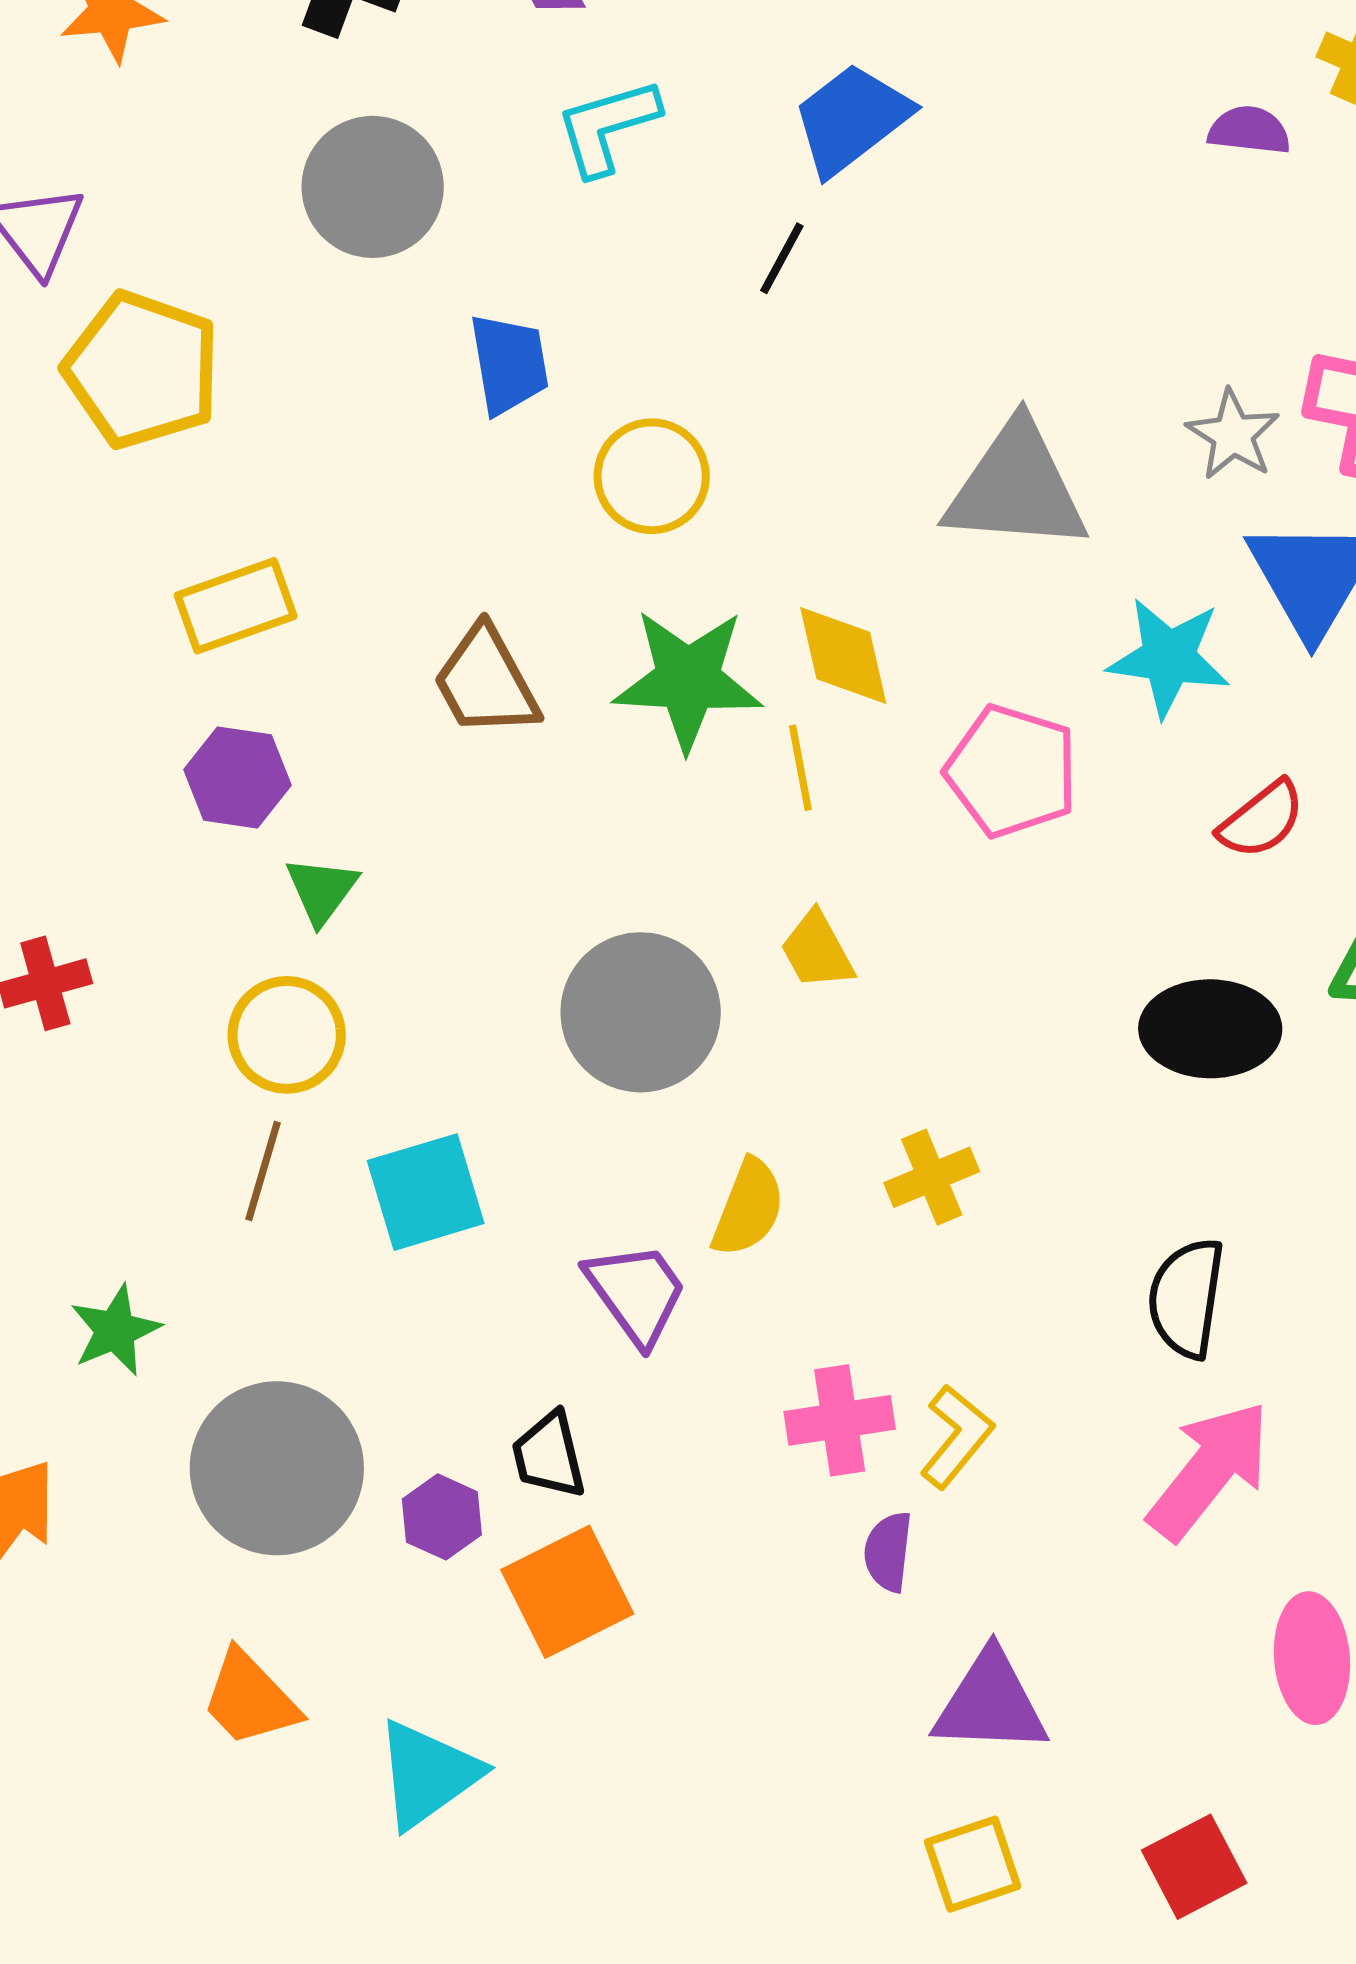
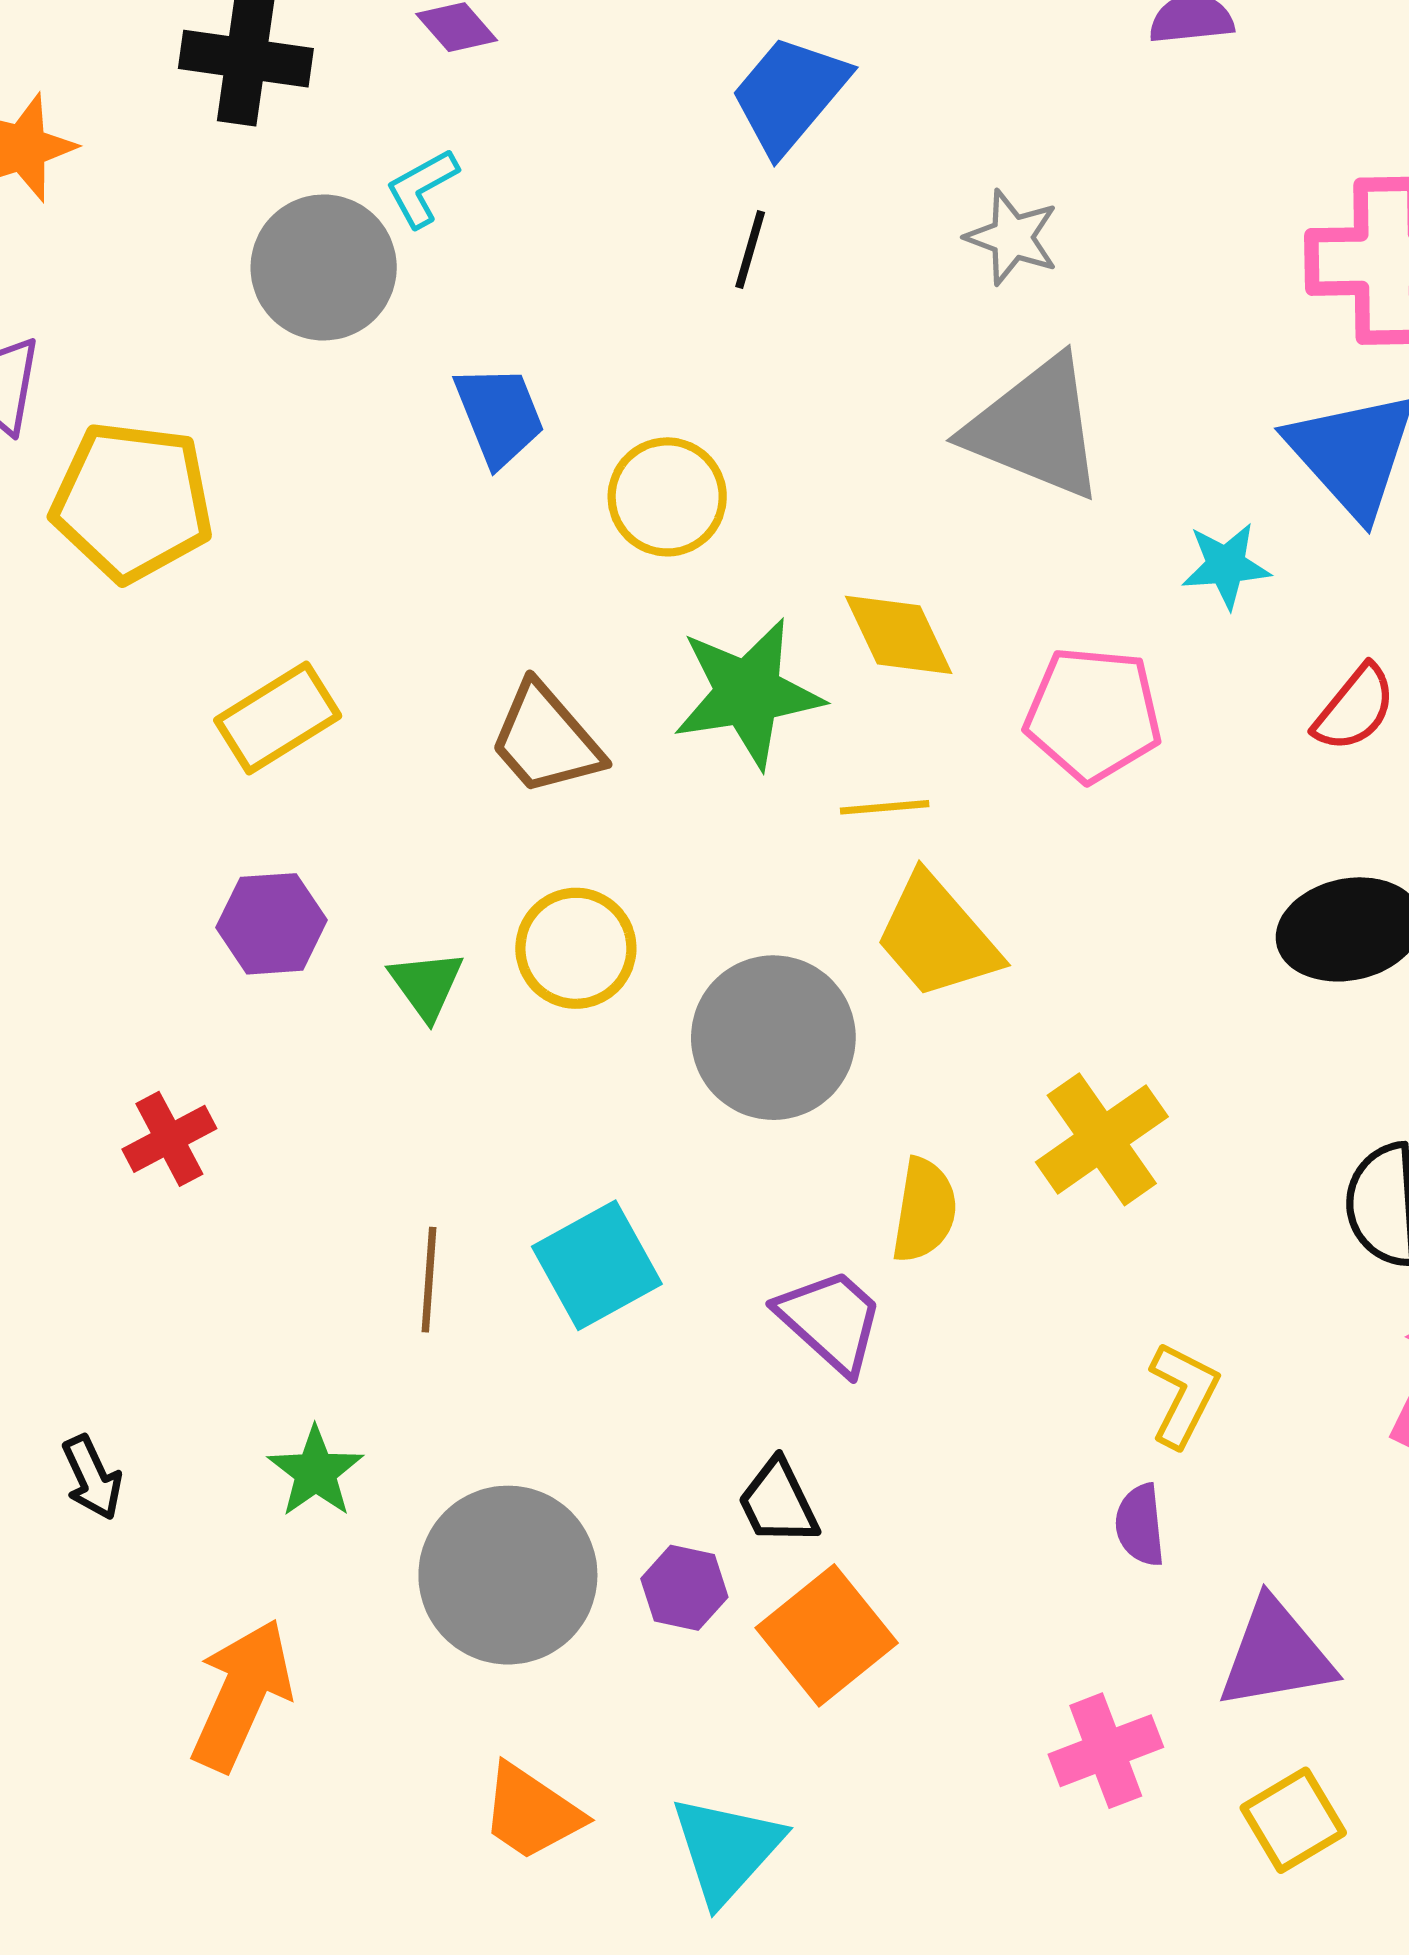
cyan L-shape: (607, 127) -> (422, 188), moved, size x0.7
gray star: (1233, 435) -> (1012, 237), moved
gray triangle: (1016, 487) -> (1036, 428), turned 30
cyan star: (1169, 657) -> (1226, 566), size x0.7
yellow line: (800, 768) -> (885, 807), moved, turned -72
purple hexagon: (237, 777) -> (272, 924), moved
yellow trapezoid: (817, 950) -> (937, 937), size x1.6
yellow circle: (287, 1035) -> (576, 948), moved
yellow cross: (932, 1177) -> (1102, 1139), size x1.4
pink cross: (840, 1420) -> (1106, 1751), moved

